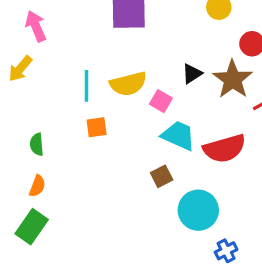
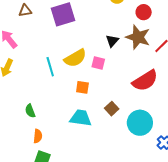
orange square: (97, 127) -> (82, 87), moved, turned 32
cyan trapezoid: (178, 136) -> (81, 118), moved

